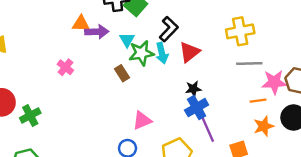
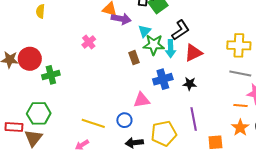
blue cross: (197, 108) -> (163, 79), moved
orange star: (264, 126) -> (240, 128), turned -30

